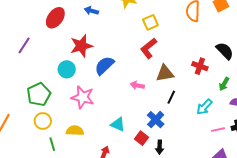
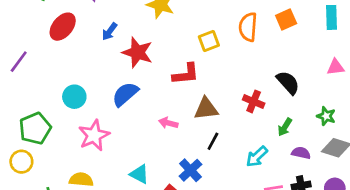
blue arrow: (91, 11) -> (110, 32), moved, turned -72
yellow square: (150, 22) -> (209, 41), moved
red star: (81, 46) -> (137, 52), moved, turned 30
red L-shape: (149, 48) -> (186, 74), turned -150
pink star: (83, 97) -> (94, 135), turned 30
yellow circle: (43, 121) -> (21, 162), moved

